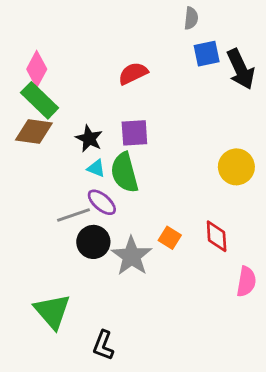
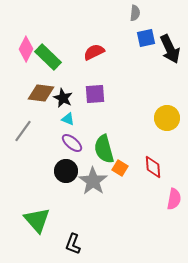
green rectangle: (40, 100) -> (48, 57), moved
brown diamond: (34, 131) -> (41, 93), moved
green semicircle: (125, 173) -> (104, 149), moved
gray line: (74, 215) -> (23, 131), moved, turned -35

